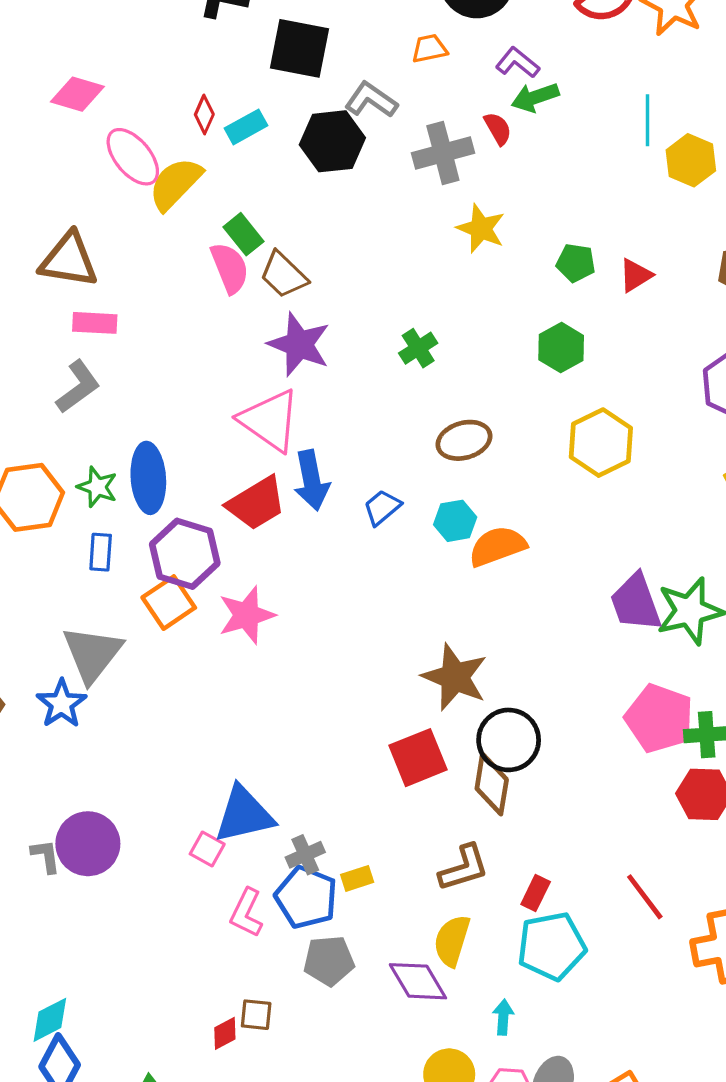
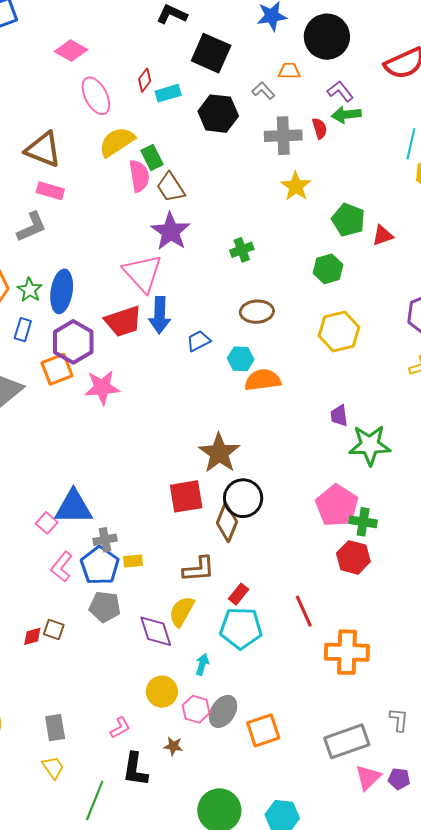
gray L-shape: (371, 100) -> (263, 91), moved, size x0.7
yellow semicircle: (175, 184) -> (117, 142), moved
green pentagon: (576, 263) -> (348, 220), size x1.4
purple trapezoid: (636, 602) -> (339, 416), moved, size x0.6

